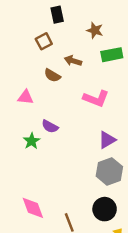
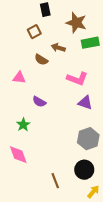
brown star: (95, 30) -> (76, 23), size x1.5
purple triangle: (107, 140) -> (85, 103), moved, turned 49
green star: (32, 141) -> (23, 125), moved
pink diamond: (33, 208) -> (18, 155), moved

